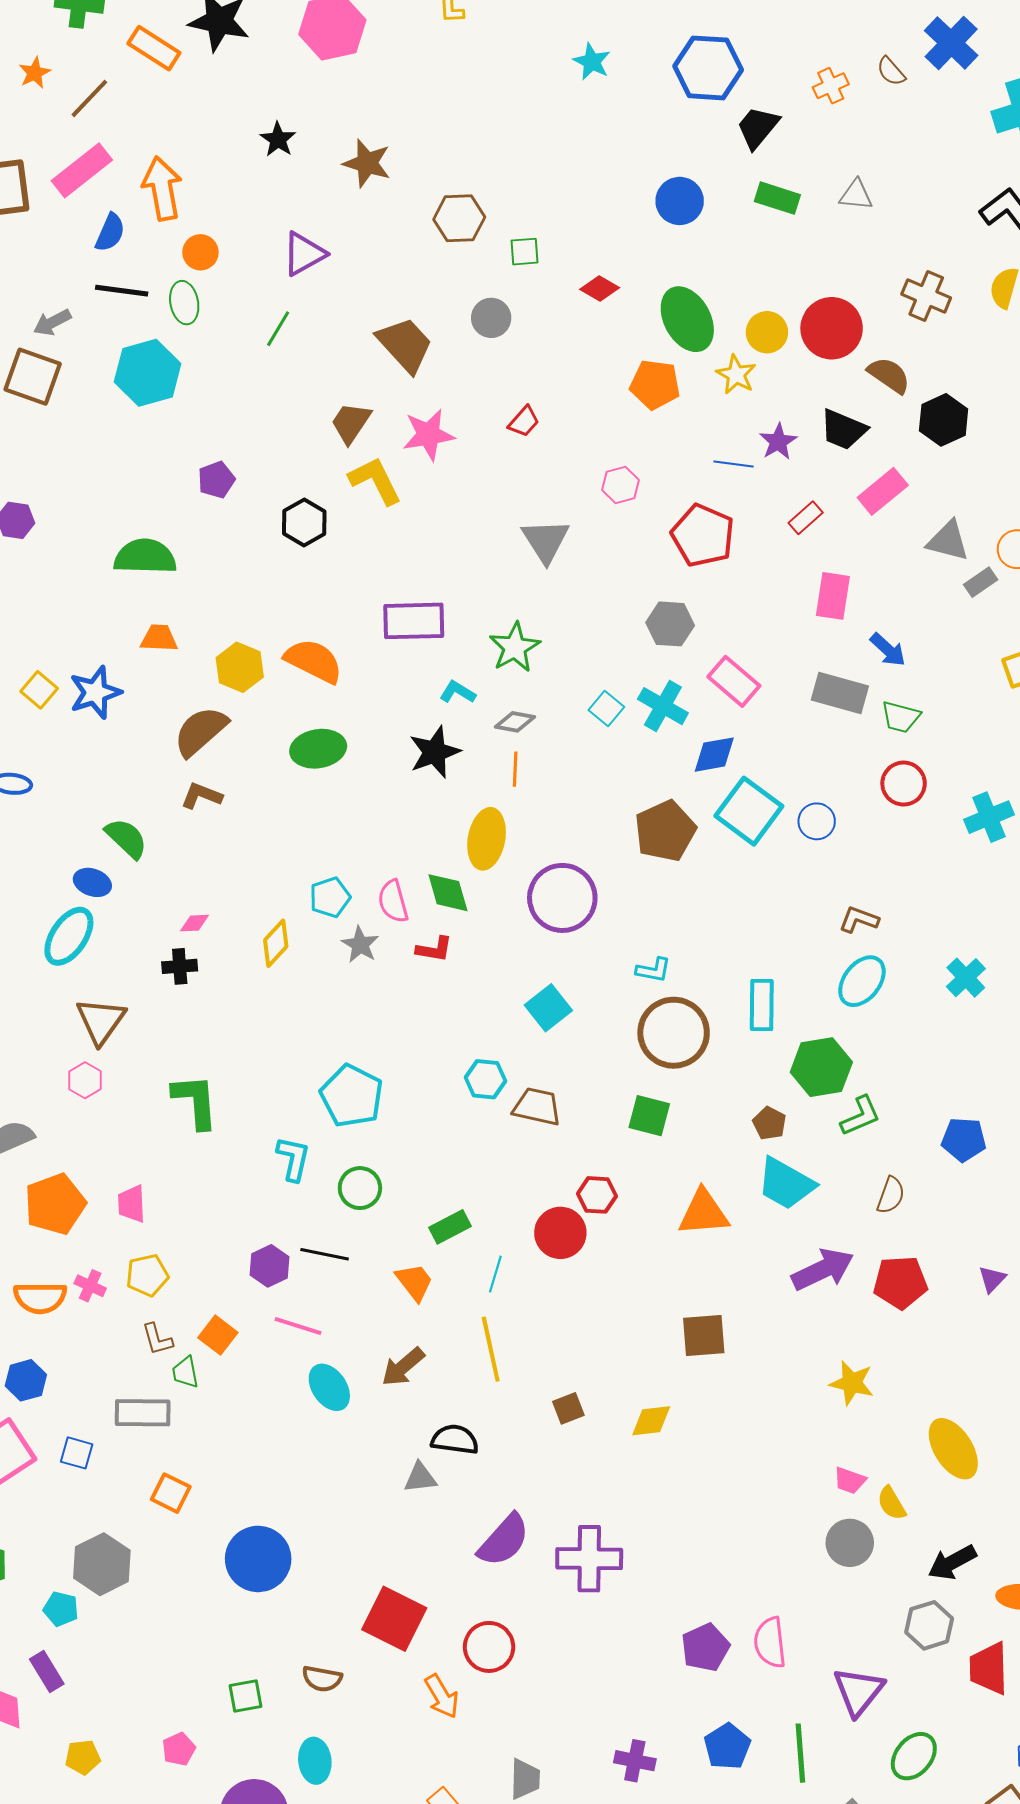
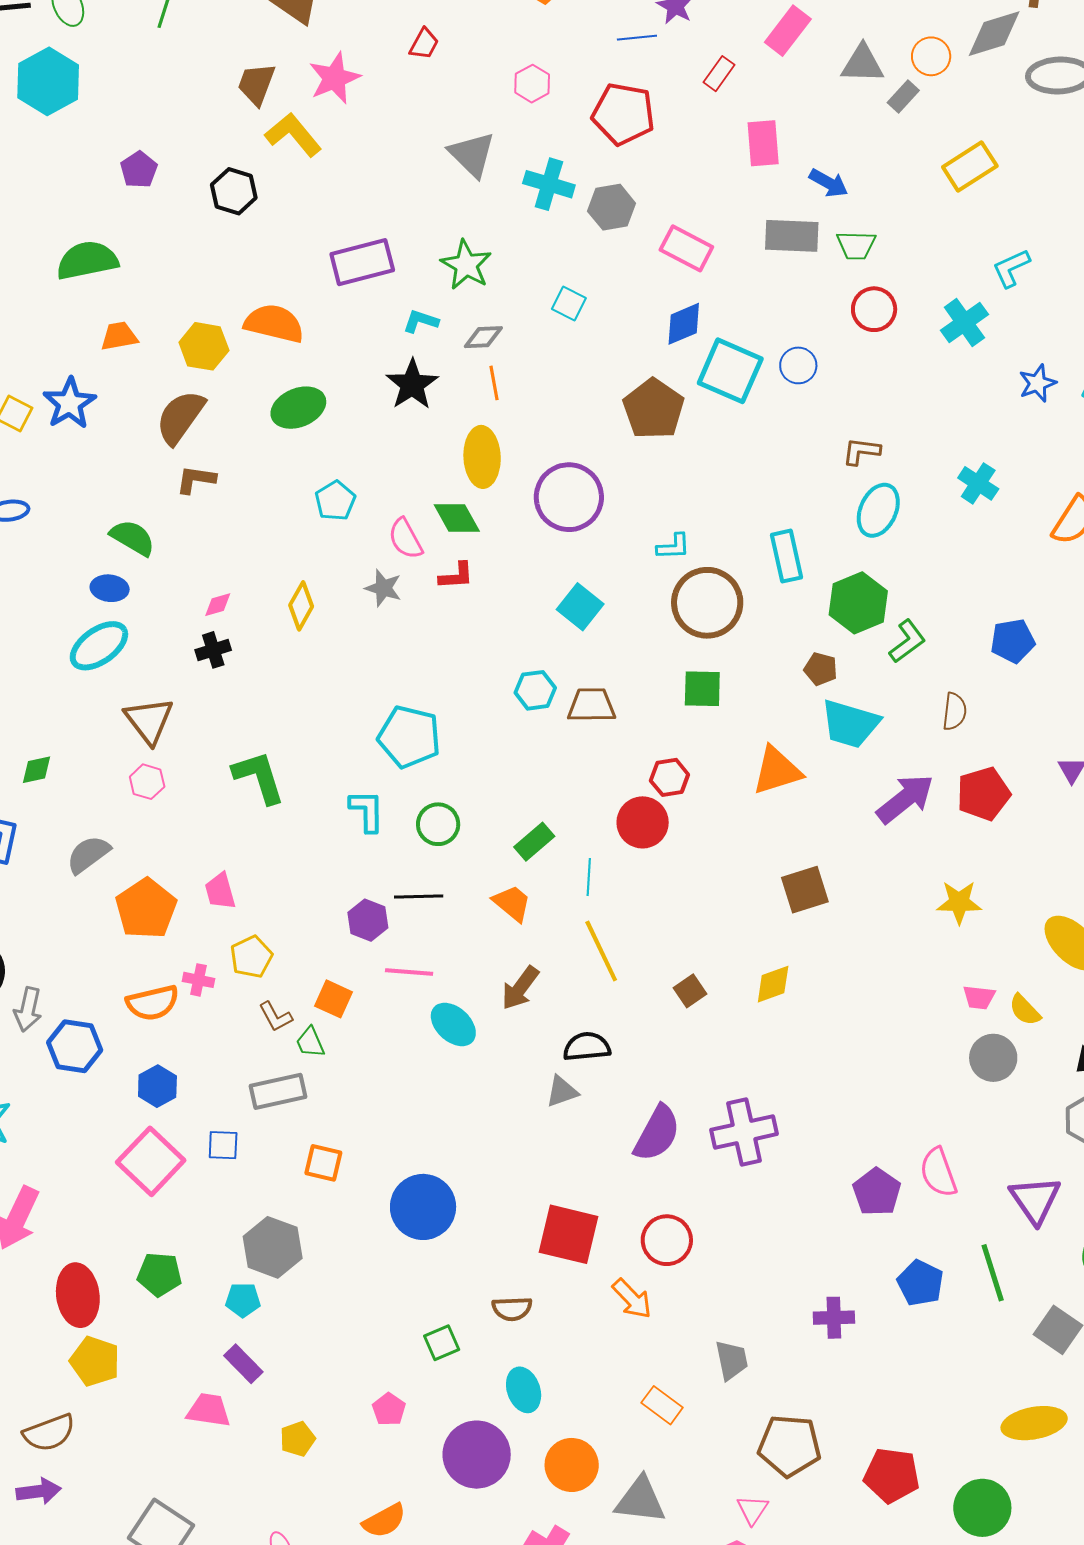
cyan cross: (663, 706) -> (549, 184), moved
cyan pentagon: (330, 897) -> (335, 501), moved
cyan ellipse: (69, 936) -> (99, 646), turned 34

